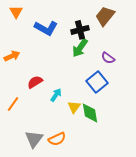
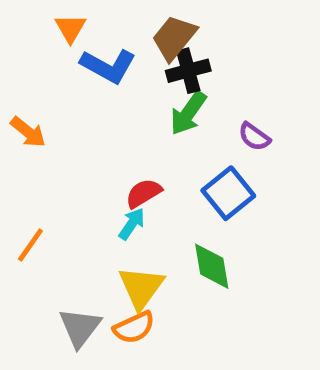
orange triangle: (16, 12) -> (70, 28), moved
brown trapezoid: (105, 16) -> (174, 38), moved
orange arrow: (12, 56) -> (28, 132), turned 63
red semicircle: (35, 82) -> (144, 193), moved
yellow triangle: (74, 107) -> (141, 287), moved, size x1.5

